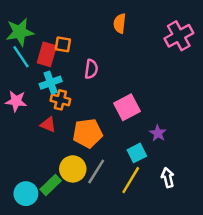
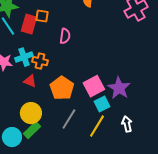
cyan cross: (51, 83) -> (24, 57), moved
pink square: (127, 107) -> (94, 86), moved
orange pentagon: (88, 133) -> (62, 88), turned -30
purple star: (158, 133) -> (119, 88), size x1.6
yellow circle: (73, 169) -> (31, 113), moved

